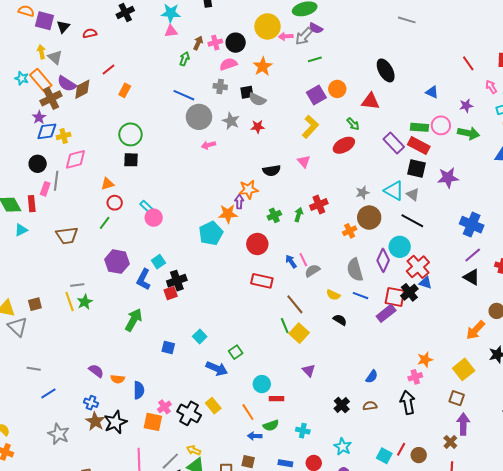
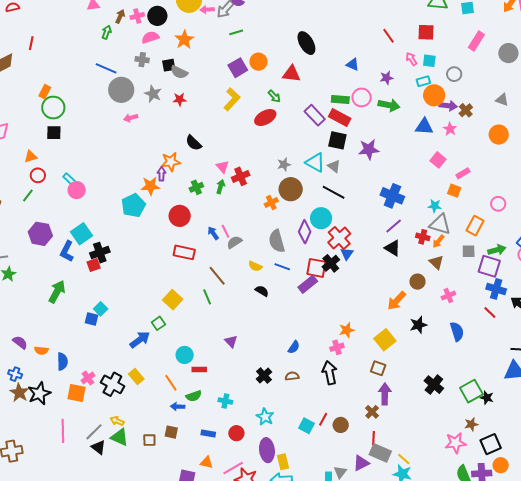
red line: (109, 70) -> (31, 43), turned -40
orange rectangle: (125, 90) -> (45, 92), moved
pink triangle: (304, 162) -> (222, 167), moved
black semicircle: (272, 171) -> (194, 143), turned 54
cyan square: (158, 262) -> (82, 234), size x1.5
blue triangle: (425, 283) -> (347, 254), turned 48
yellow square: (299, 333) -> (173, 300), moved
cyan square: (200, 336) -> (101, 309), moved
blue arrow: (217, 368) -> (140, 340), turned -60

